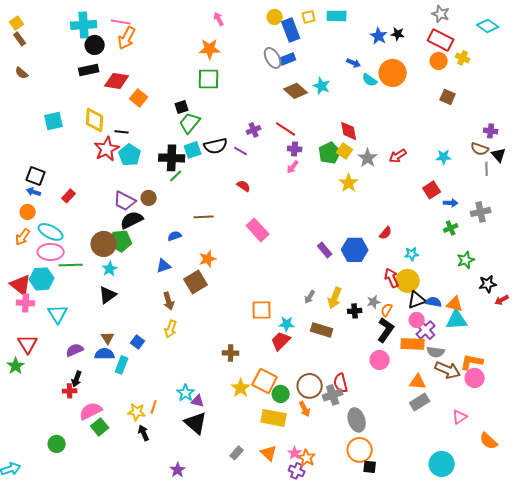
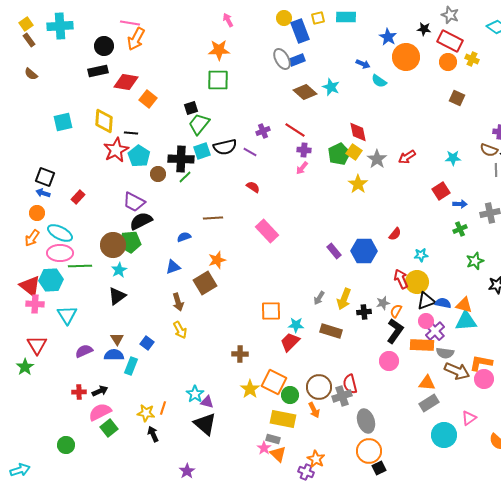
cyan cross: (84, 25) -> (60, 26), moved
black star: (398, 34) -> (424, 29), moved
orange circle: (393, 73) -> (406, 57), moved
brown circle: (149, 198) -> (158, 174), moved
yellow arrow: (171, 329) -> (180, 330), turned -48
black arrow: (77, 379) -> (100, 391), moved, turned -133
gray rectangle: (237, 453) -> (273, 439), moved, turned 64
pink star: (295, 453) -> (264, 448), moved
cyan circle: (442, 464) -> (444, 435), moved
black square: (370, 467) -> (379, 468), turned -32

